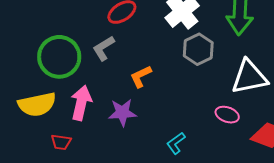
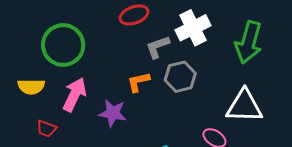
gray L-shape: (104, 48) -> (158, 47), moved
gray hexagon: (198, 49) -> (180, 77), moved
yellow semicircle: (37, 104) -> (31, 87), size x0.7

